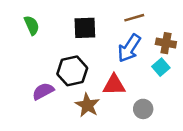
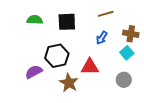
green semicircle: (32, 25) -> (35, 20), moved, turned -63
blue arrow: (129, 48) -> (102, 38), size x0.6
gray circle: (143, 109) -> (124, 80), moved

